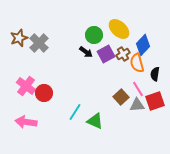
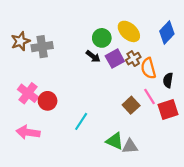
gray cross: (39, 43) -> (42, 47), turned 36
blue diamond: (143, 45) -> (167, 33), moved
gray triangle: (137, 105) -> (130, 146), moved
green triangle: (95, 121) -> (115, 141), moved

